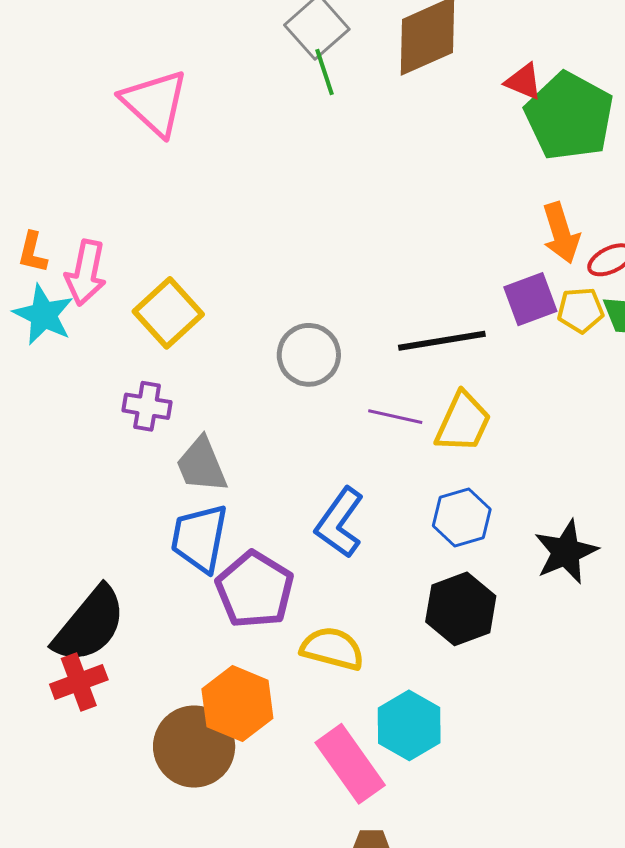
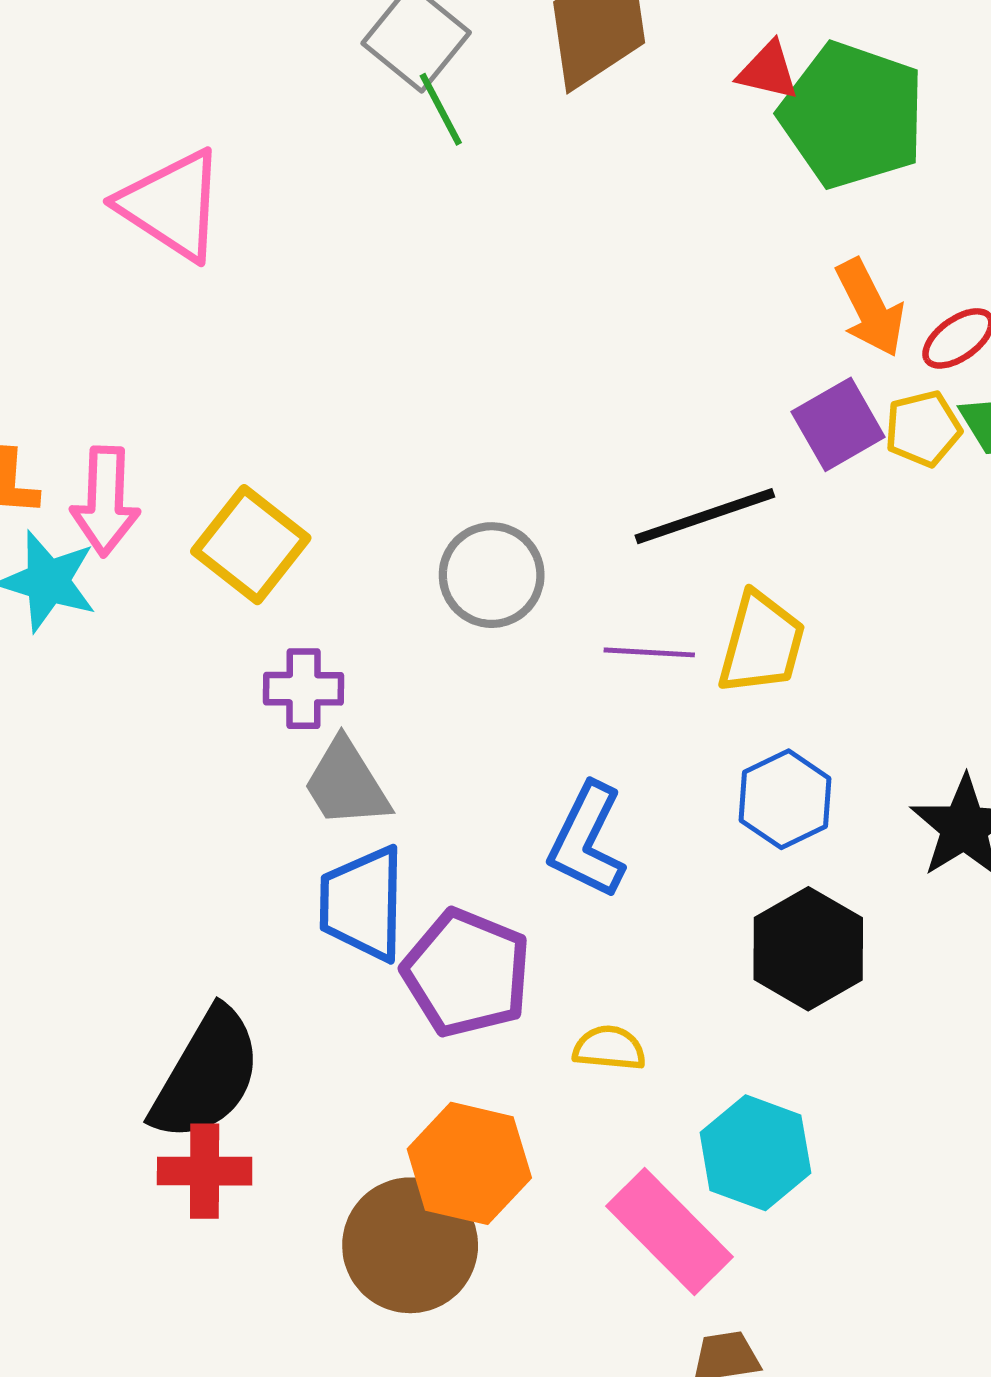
purple cross: (147, 406) -> (303, 689), moved
yellow semicircle: (332, 649) -> (609, 1048), size x0.7
red cross: (79, 682) -> (205, 1171), turned 30

